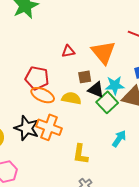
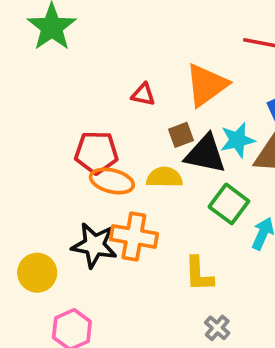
red triangle: (68, 51) -> (143, 95), turned 32
orange triangle: (103, 52) -> (206, 85), turned 44
black triangle: (96, 90) -> (205, 154), size x1.4
green square: (107, 102) -> (229, 204), moved

